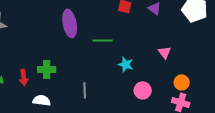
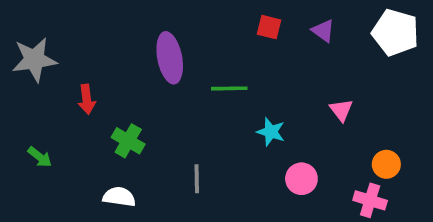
green cross: (47, 69) -> (128, 141), turned 30
red arrow: (24, 77) -> (87, 99), moved
orange circle: (182, 82) -> (386, 164), moved

